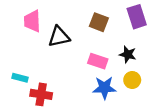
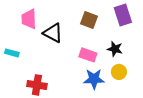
black triangle: (59, 37) -> (53, 33), turned 40
cyan rectangle: (20, 78) -> (12, 53), moved

